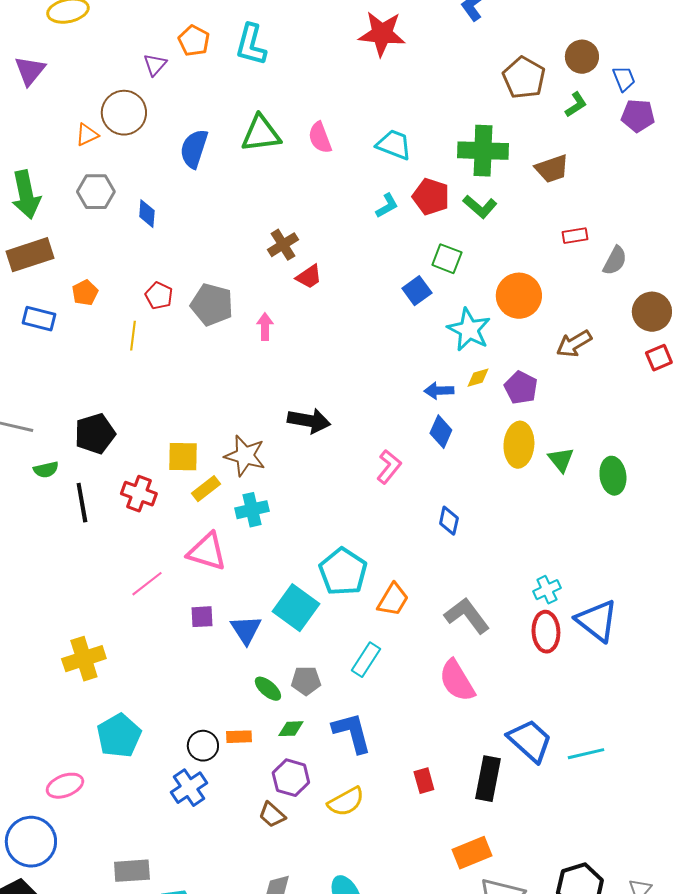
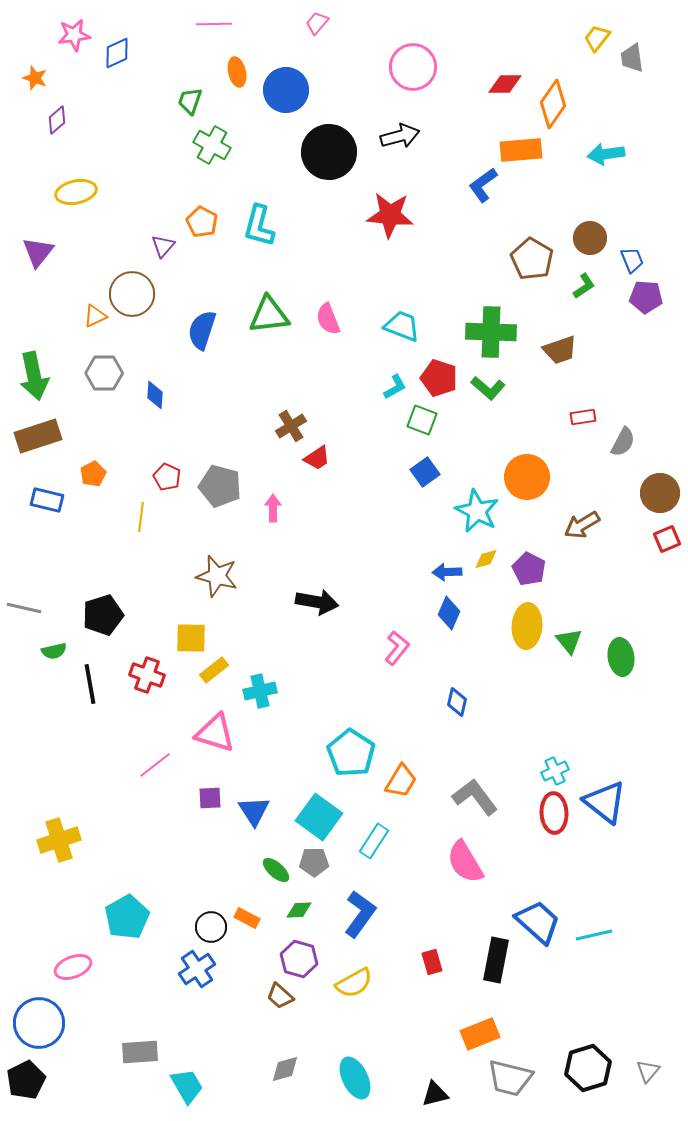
green square: (447, 259) -> (422, 420), moved
brown star: (245, 456) -> (217, 576), moved
cyan square: (296, 608) -> (319, 817), moved
yellow cross: (84, 659) -> (59, 840), moved
blue L-shape: (352, 733) -> (360, 914), turned 51
orange rectangle: (239, 737) -> (247, 918), turned 30

